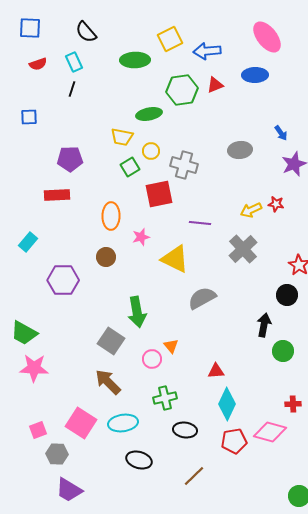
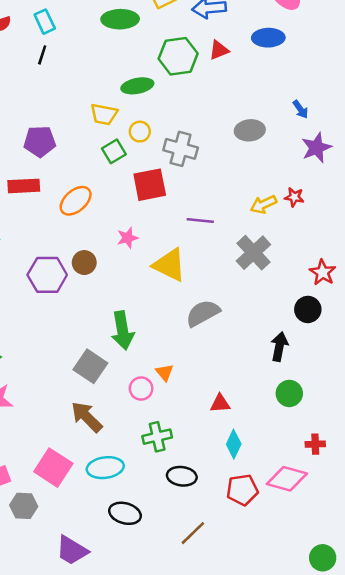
orange ellipse: (111, 216) -> (76, 201), moved, turned 48
purple hexagon: (63, 280) -> (47, 275), moved
green circle: (283, 351) -> (289, 393), moved
cyan diamond: (227, 404) -> (234, 444), size x0.7
purple trapezoid: (69, 490) -> (72, 550), moved

